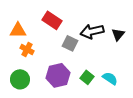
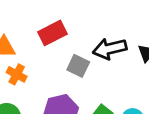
red rectangle: (52, 20) -> (52, 33), turned -60

